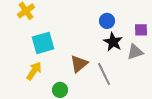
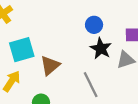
brown triangle: (79, 64) -> (50, 65), moved

